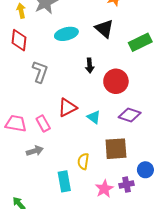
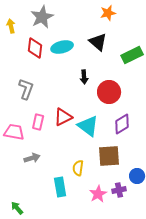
yellow arrow: (21, 11) -> (11, 26), moved
red diamond: (19, 40) -> (35, 48), moved
gray L-shape: (40, 72) -> (26, 89), moved
purple diamond: (130, 115) -> (122, 124), turned -50
cyan triangle: (94, 117) -> (88, 126), size x1.6
pink rectangle: (43, 123) -> (38, 122), moved, turned 42

